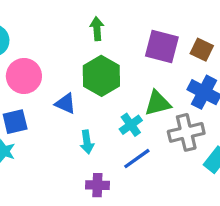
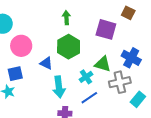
brown square: (202, 50) -> (128, 13), moved
green triangle: (158, 103) -> (103, 64), turned 30
cyan arrow: (87, 142) -> (59, 87), size x1.5

